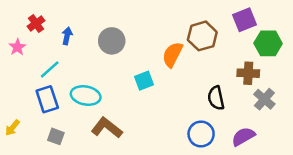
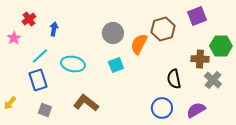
gray circle: (112, 41) -> (113, 33), moved
green hexagon: (268, 43) -> (221, 46), moved
cyan ellipse: (86, 95) -> (73, 64), moved

